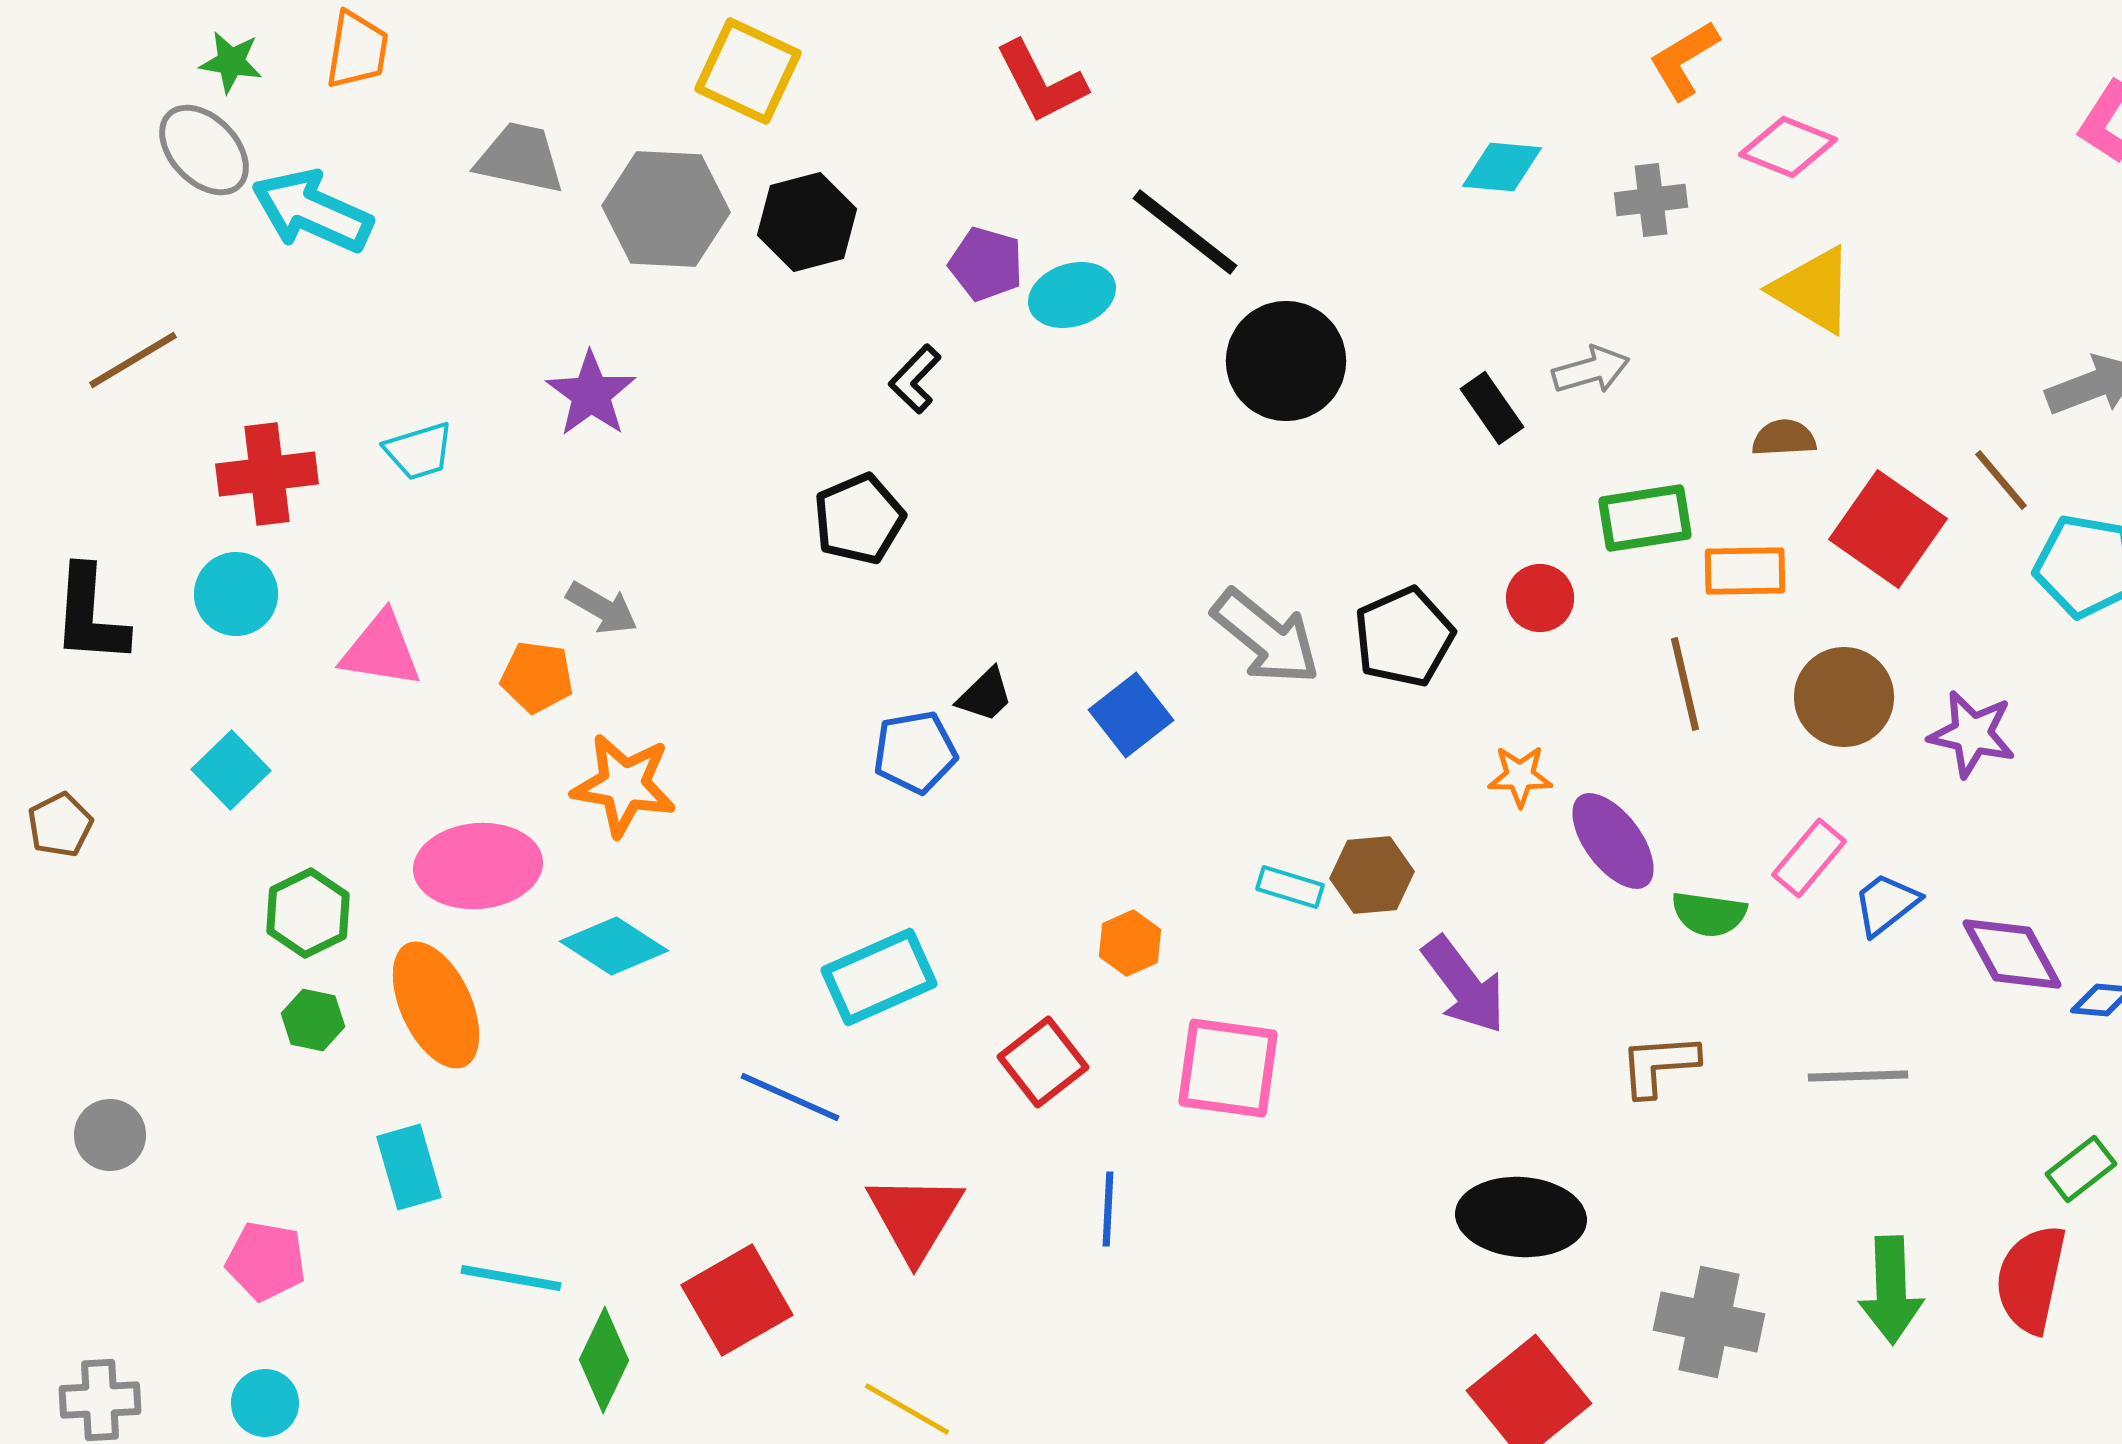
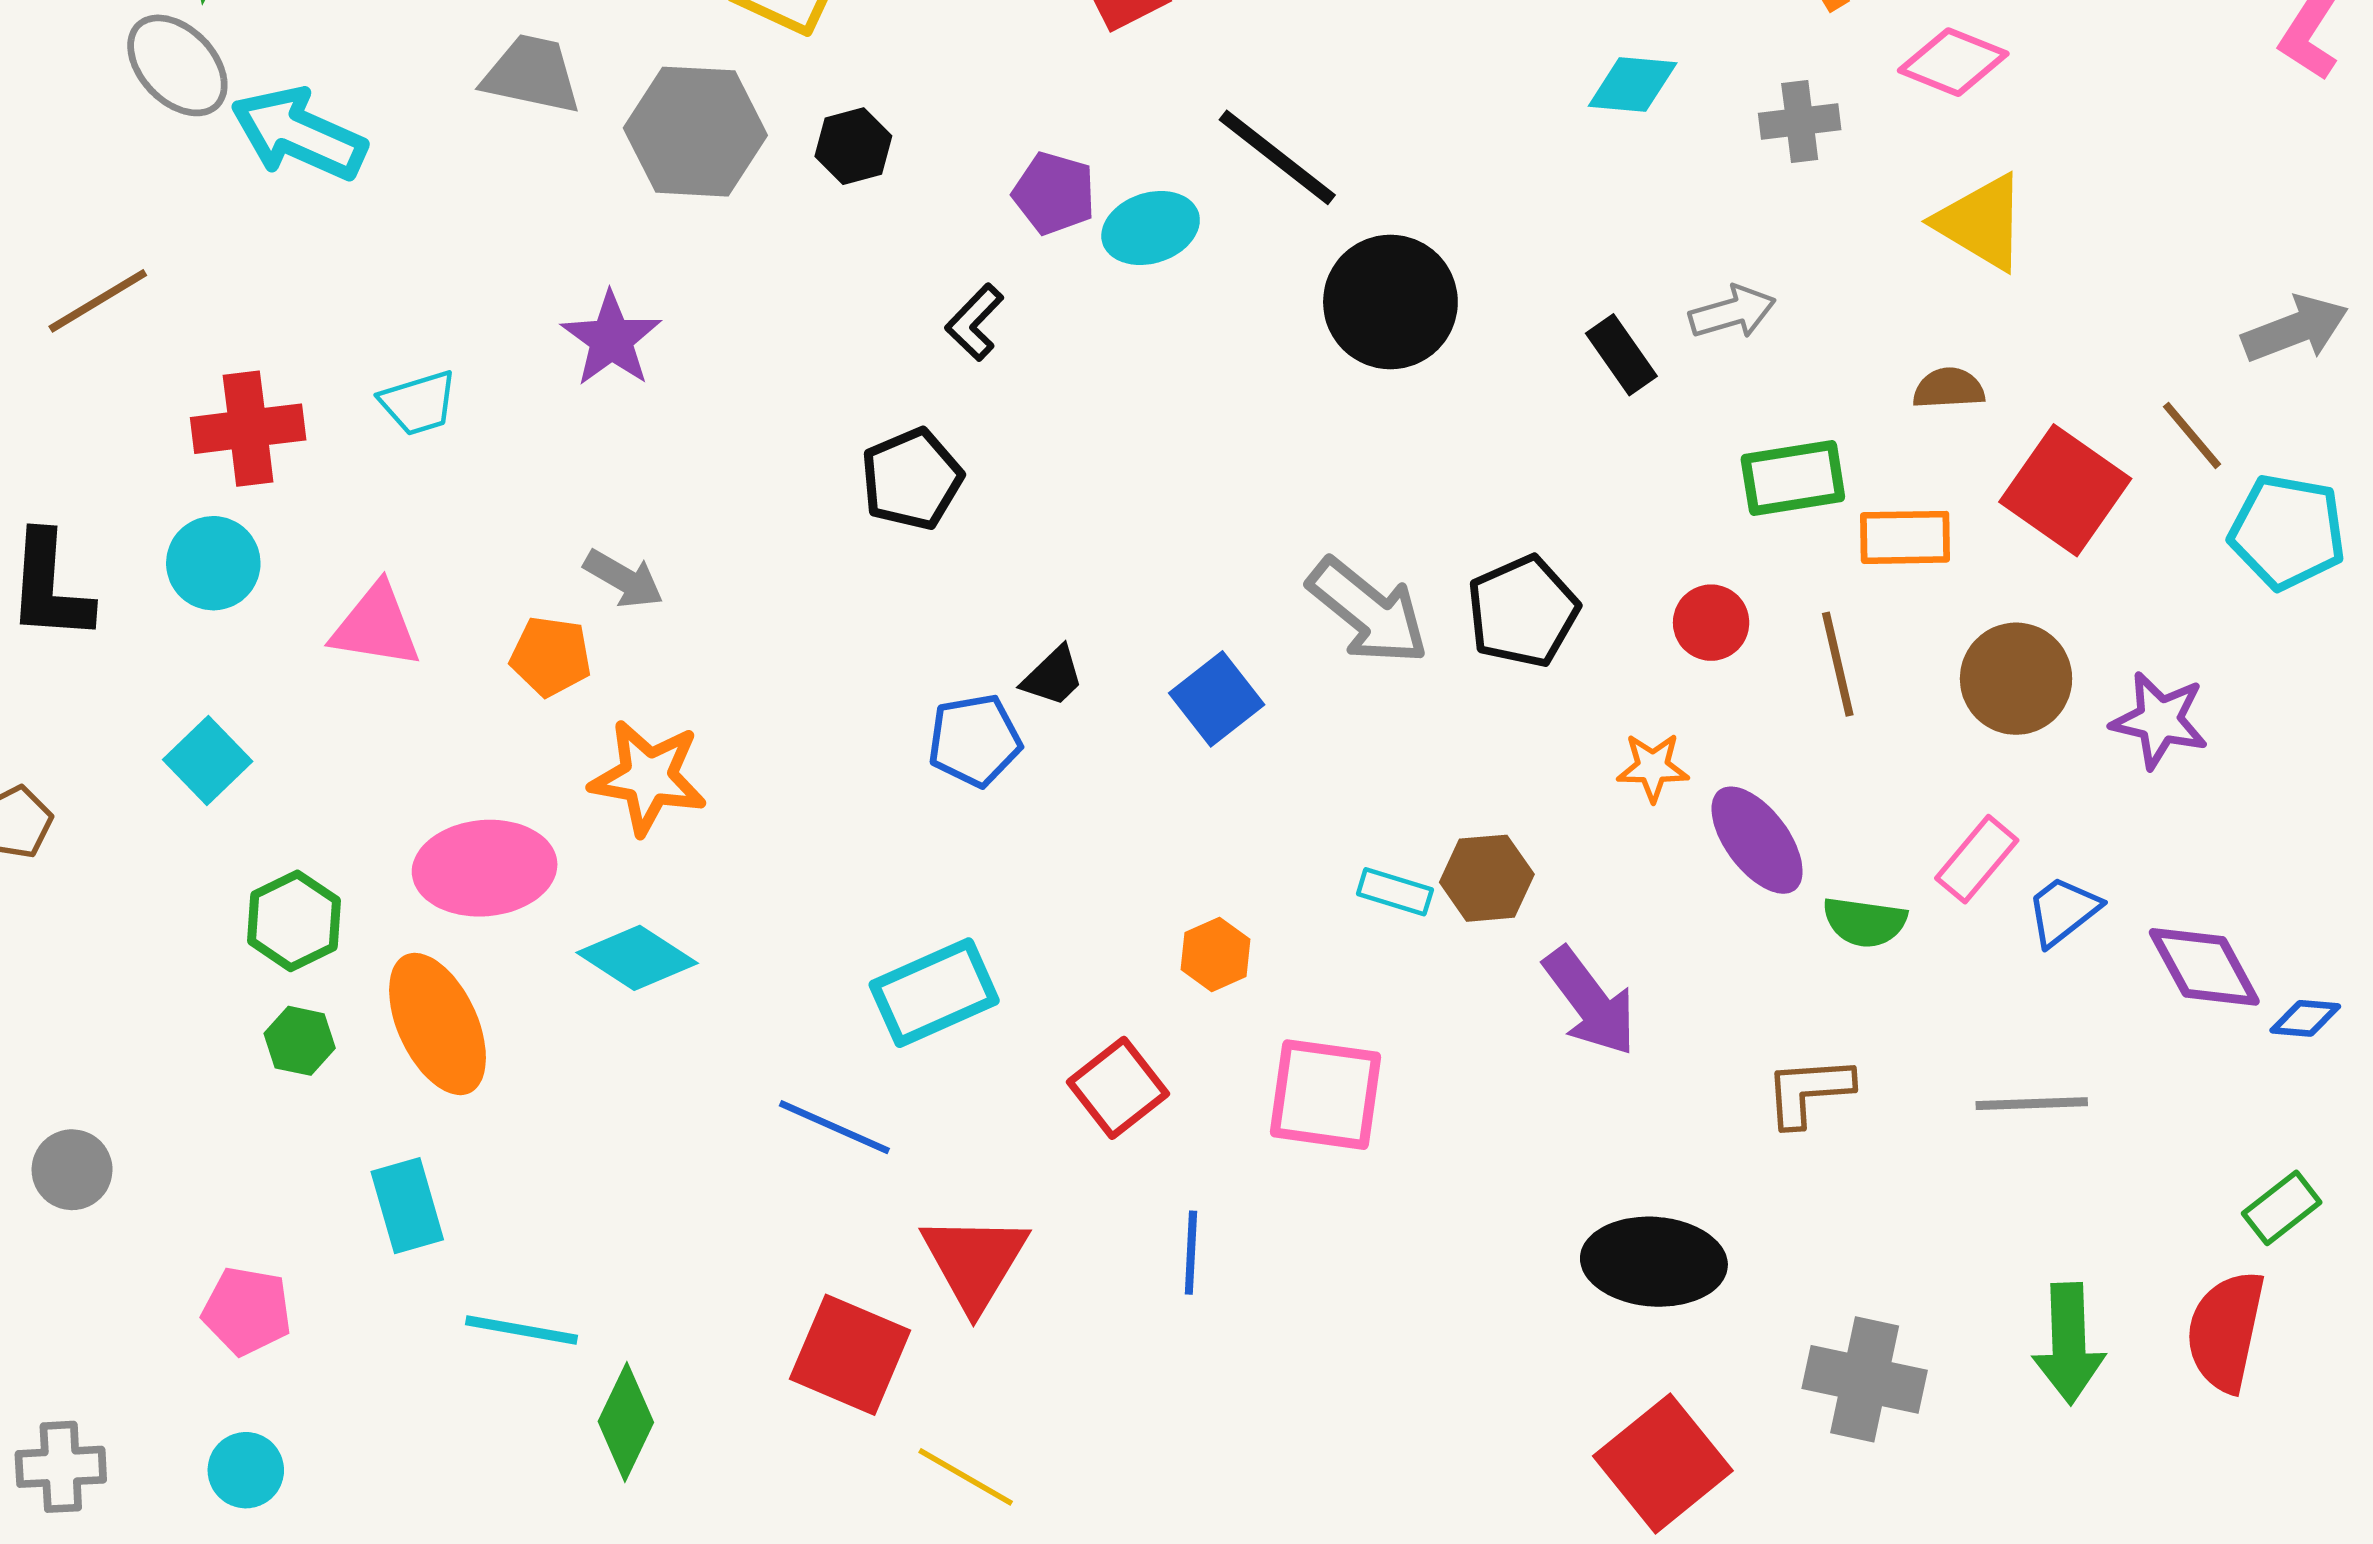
black hexagon: (807, 222) -> (853, 146), size x0.7
red circle: (1540, 598) -> (1711, 623), moved
red square: (737, 1300) -> (850, 1355), moved, turned -37

